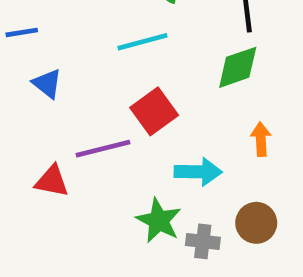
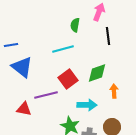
green diamond: (238, 67) -> (97, 73), moved
blue triangle: (47, 84) -> (22, 67), size x1.6

